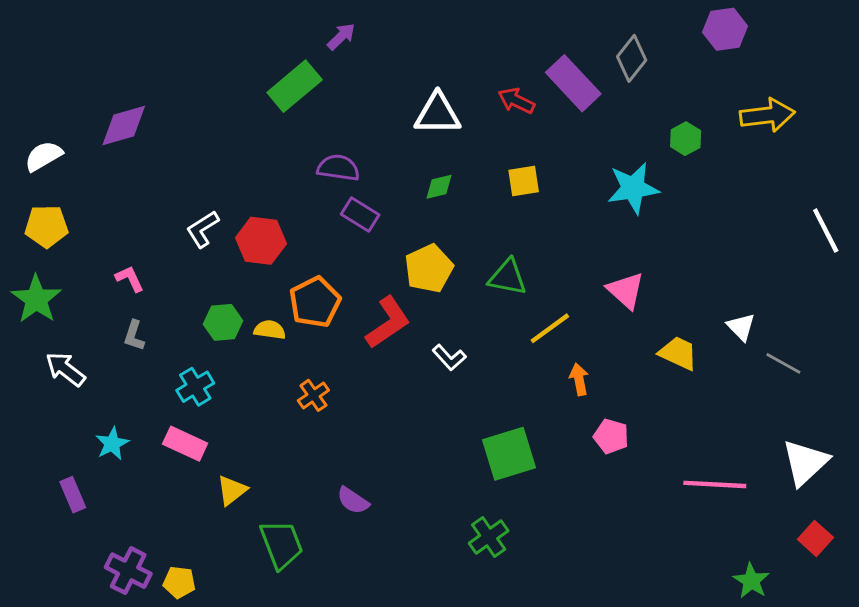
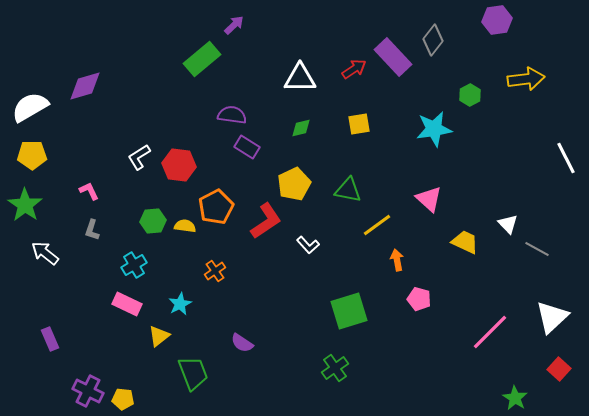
red arrow: (516, 101) -> (354, 69), turned 120
white semicircle: (44, 156) -> (30, 107), size x1.4
cyan star: (112, 444) -> (180, 304), moved
pink line: (715, 484) -> (490, 332), turned -48

